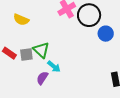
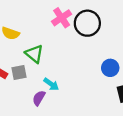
blue circle: (106, 34) -> (110, 68), moved
green triangle: (41, 50) -> (34, 54), moved

